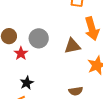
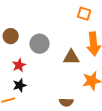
red star: (21, 53) -> (19, 65), moved

